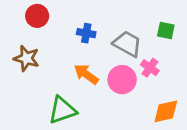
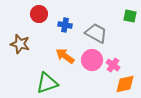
red circle: (37, 16) -> (39, 14), moved
green square: (166, 31) -> (130, 16), moved
pink cross: (150, 68) -> (113, 65), moved

